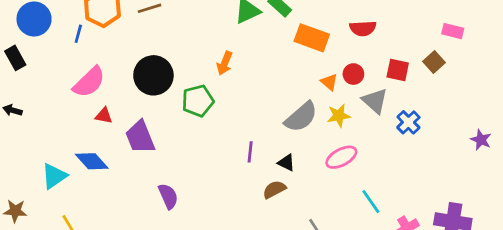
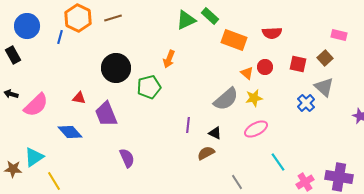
pink semicircle: (89, 82) -> (36, 105), moved
gray triangle: (375, 101) -> (324, 87), moved
cyan triangle: (54, 176) -> (34, 157), moved

